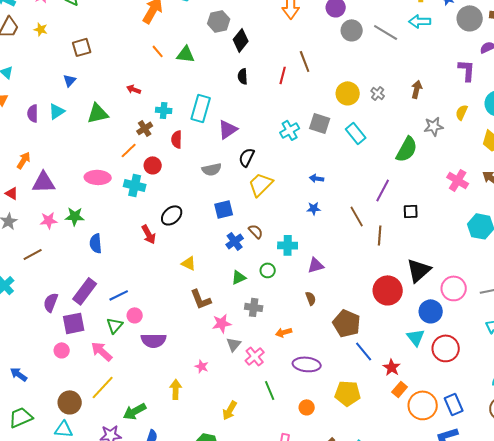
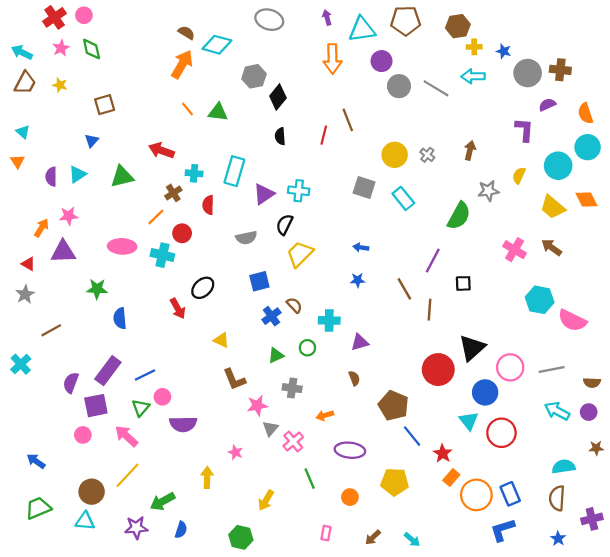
red arrow: (134, 89) -> (161, 150), size x1.6
cyan cross: (290, 130) -> (299, 191), moved, turned 36
pink star: (49, 220) -> (69, 216), moved

